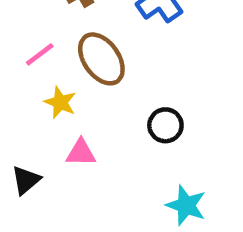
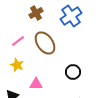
yellow star: (60, 102) -> (17, 65), moved

